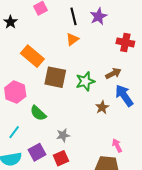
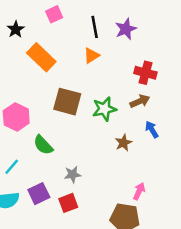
red cross: (125, 42) -> (145, 73), moved
orange rectangle: (32, 56) -> (41, 57), moved
blue arrow: (124, 95) -> (152, 130), size x0.6
pink arrow: (117, 145) -> (139, 191), turned 48

